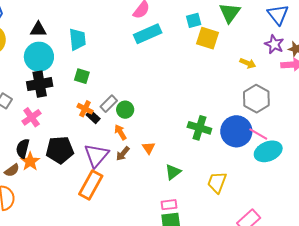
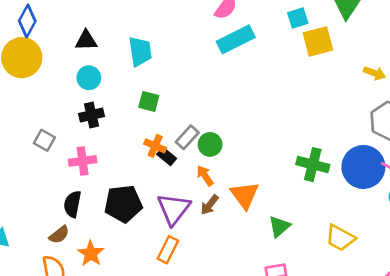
yellow square: (207, 38) -> (318, 41), turned -30
cyan circle: (39, 57) -> (89, 78), size x0.6
black cross: (40, 84) -> (92, 115), size x0.7
pink cross: (32, 117) -> (83, 161), turned 30
orange triangle: (149, 148) -> (245, 195), size x1.6
orange star: (30, 161) -> (91, 253), moved
yellow trapezoid: (217, 182) -> (340, 238), turned -80
orange rectangle: (91, 185) -> (168, 250), size x0.7

